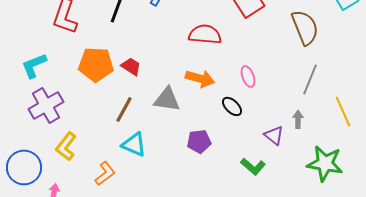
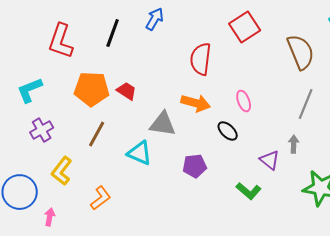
red semicircle: (205, 34) -> (201, 59), turned -88
purple cross: (46, 105) -> (42, 130), size x0.7
brown line: (124, 109) -> (97, 134), moved
cyan triangle: (134, 144) -> (140, 153), moved

